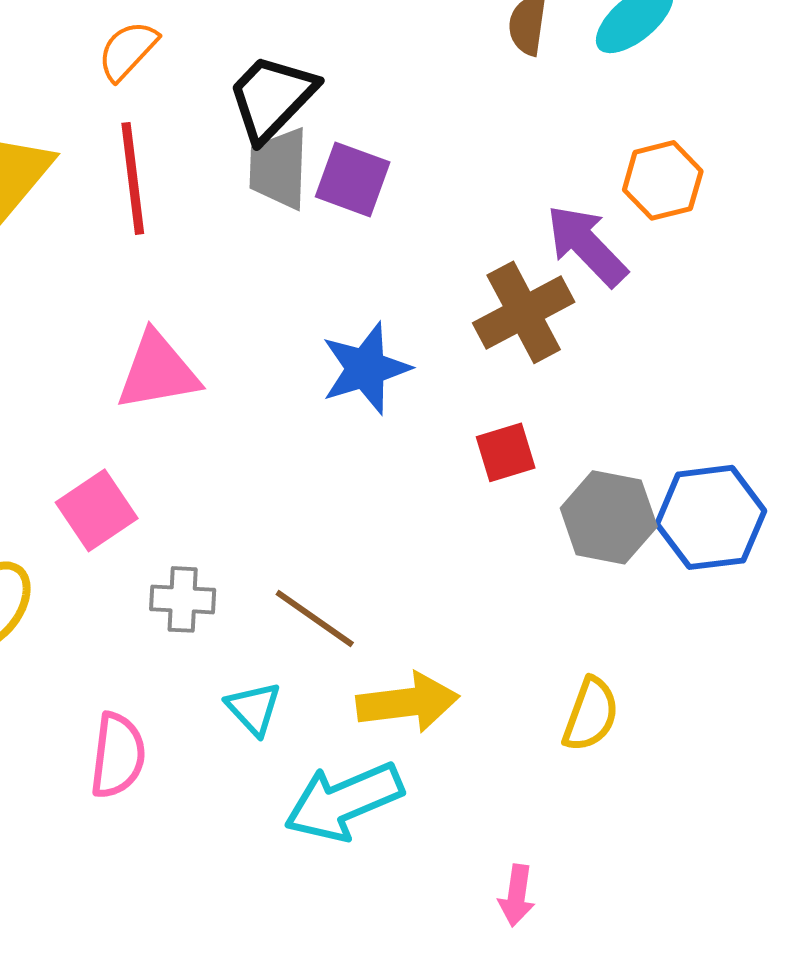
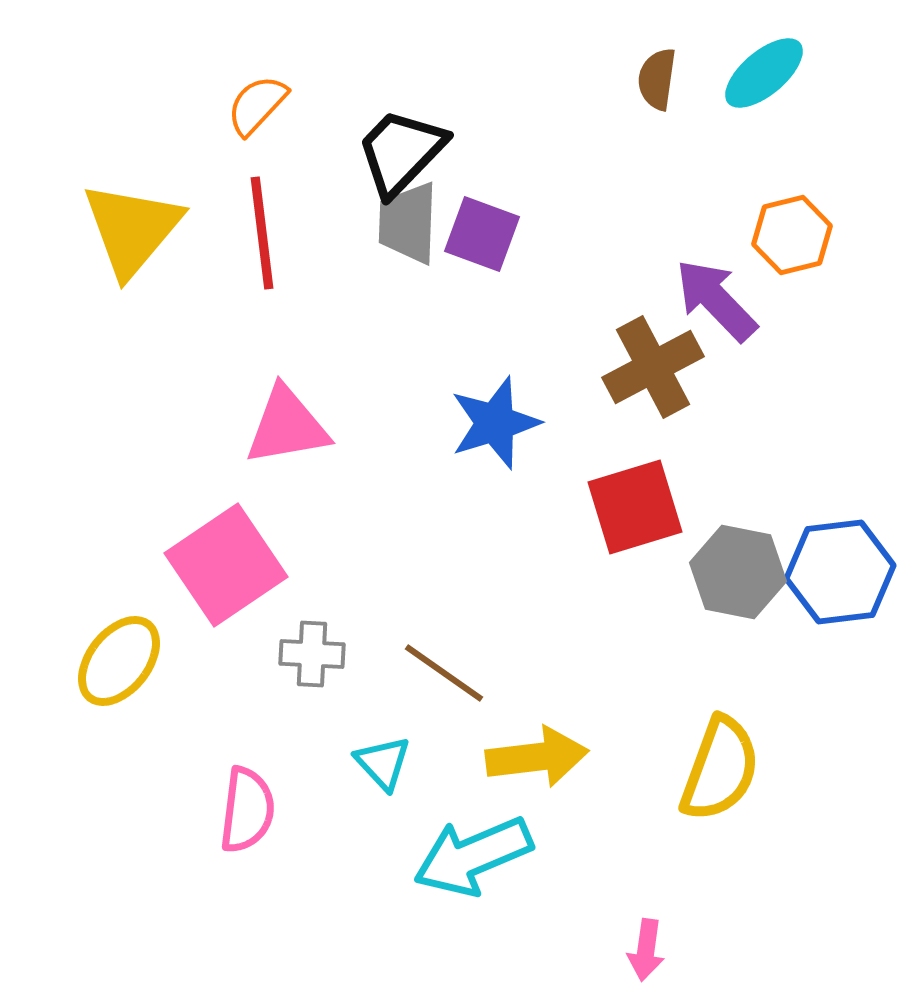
red square: (506, 452) -> (635, 507), size x1.6
pink square: (97, 510) -> (226, 565), size x1.5
yellow semicircle: (591, 714) -> (720, 769), size x1.4

